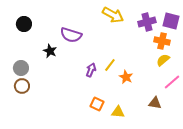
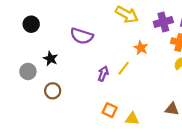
black star: (50, 51) -> (51, 59), moved
orange star: (126, 77) -> (141, 48), moved
brown circle: (22, 86) -> (53, 91), moved

